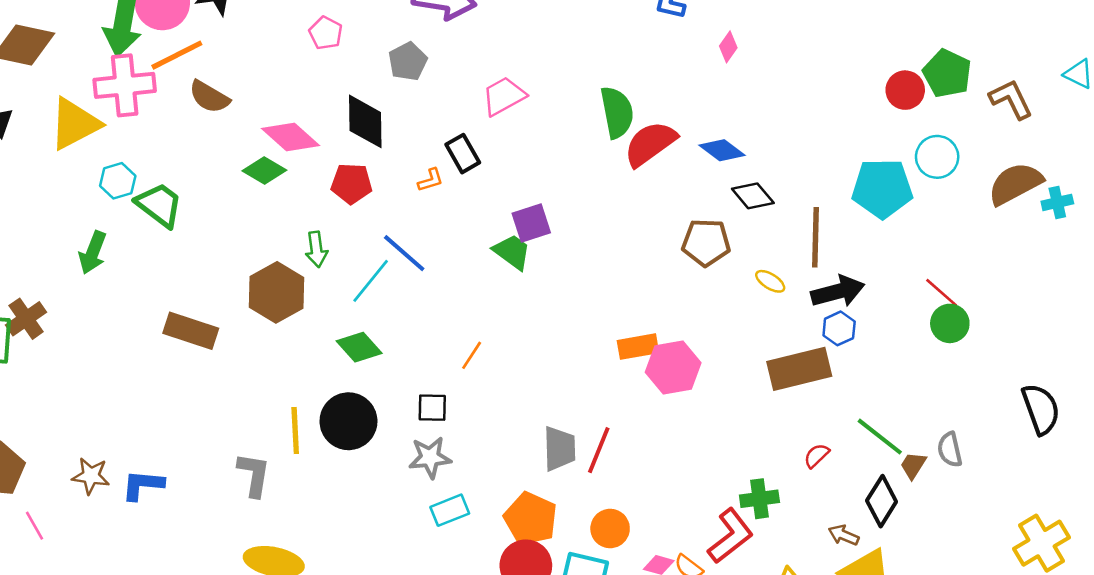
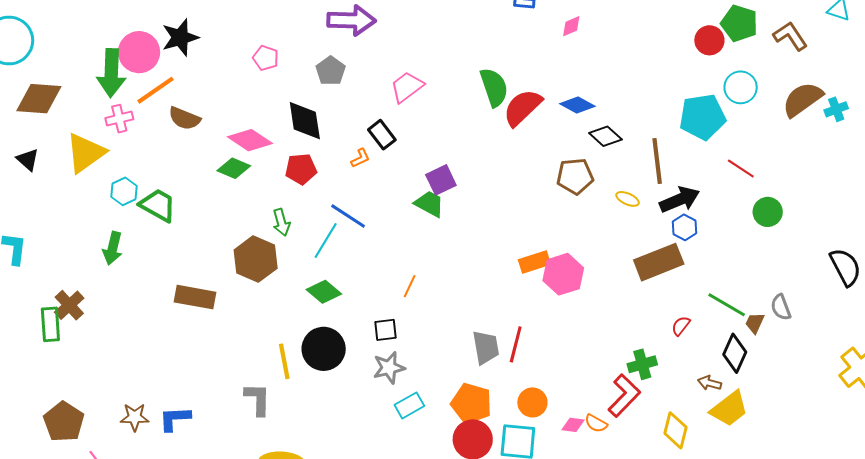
pink diamond: (728, 47) -> (571, 26), turned 40
pink cross: (125, 85) -> (119, 119), size x0.6
red line: (942, 293) -> (741, 169), moved

